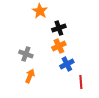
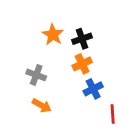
orange star: (40, 11) -> (53, 35), moved
orange arrow: (30, 76) -> (42, 106), turned 96

